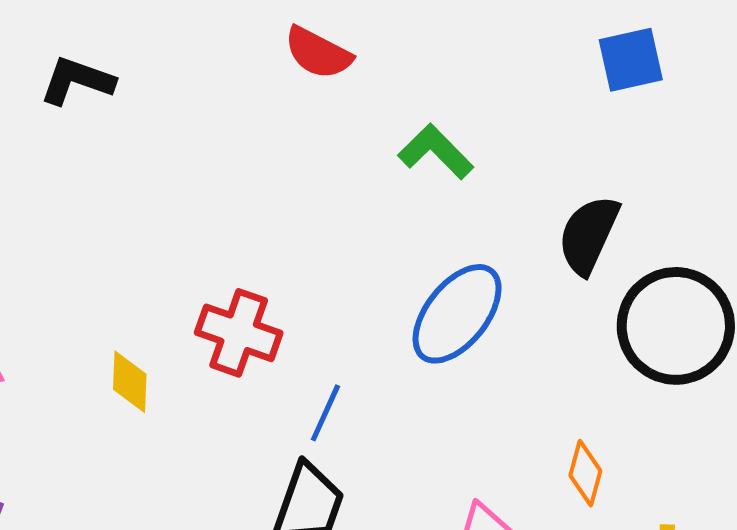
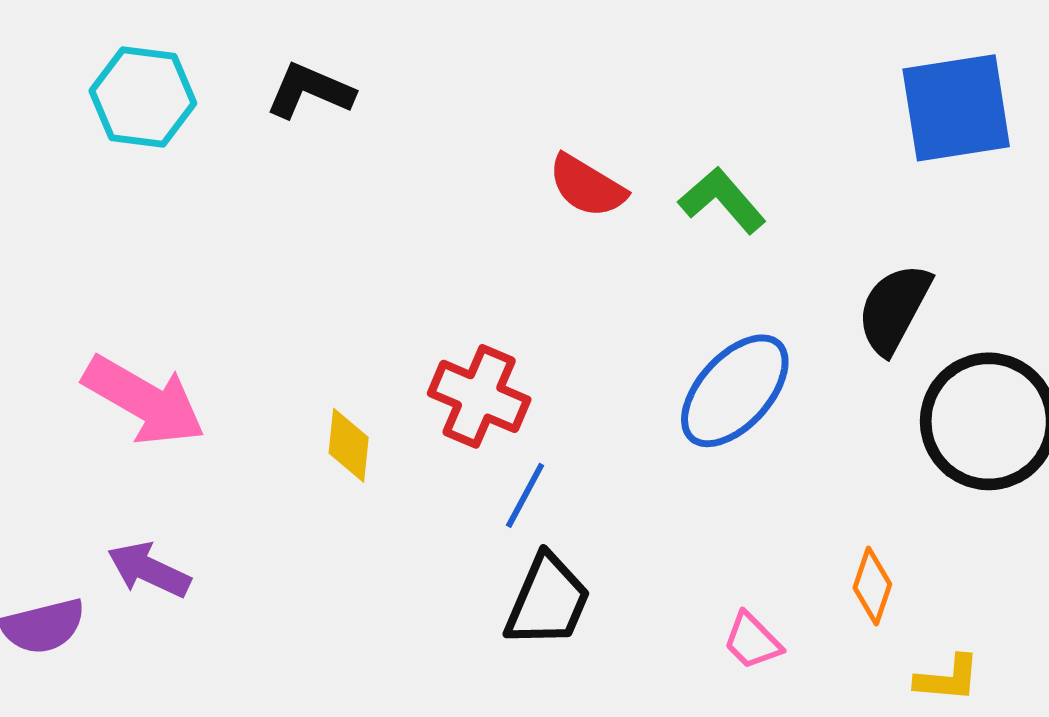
red semicircle: (318, 53) -> (587, 186), moved
blue square: (631, 60) -> (956, 108), size x1.5
blue line: (325, 413) -> (525, 495), moved

